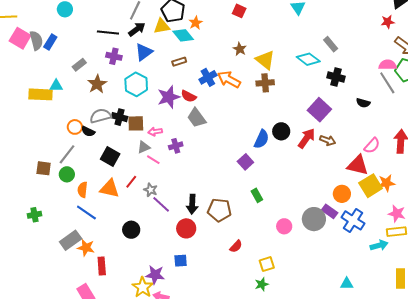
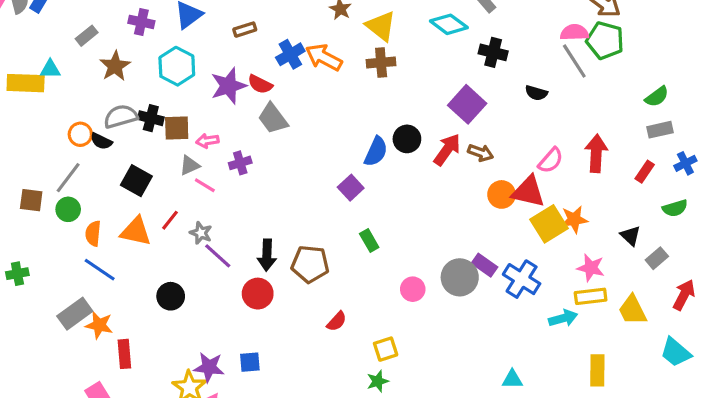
orange circle: (342, 194) -> (502, 194), moved
blue square: (181, 261) -> (250, 362), moved

